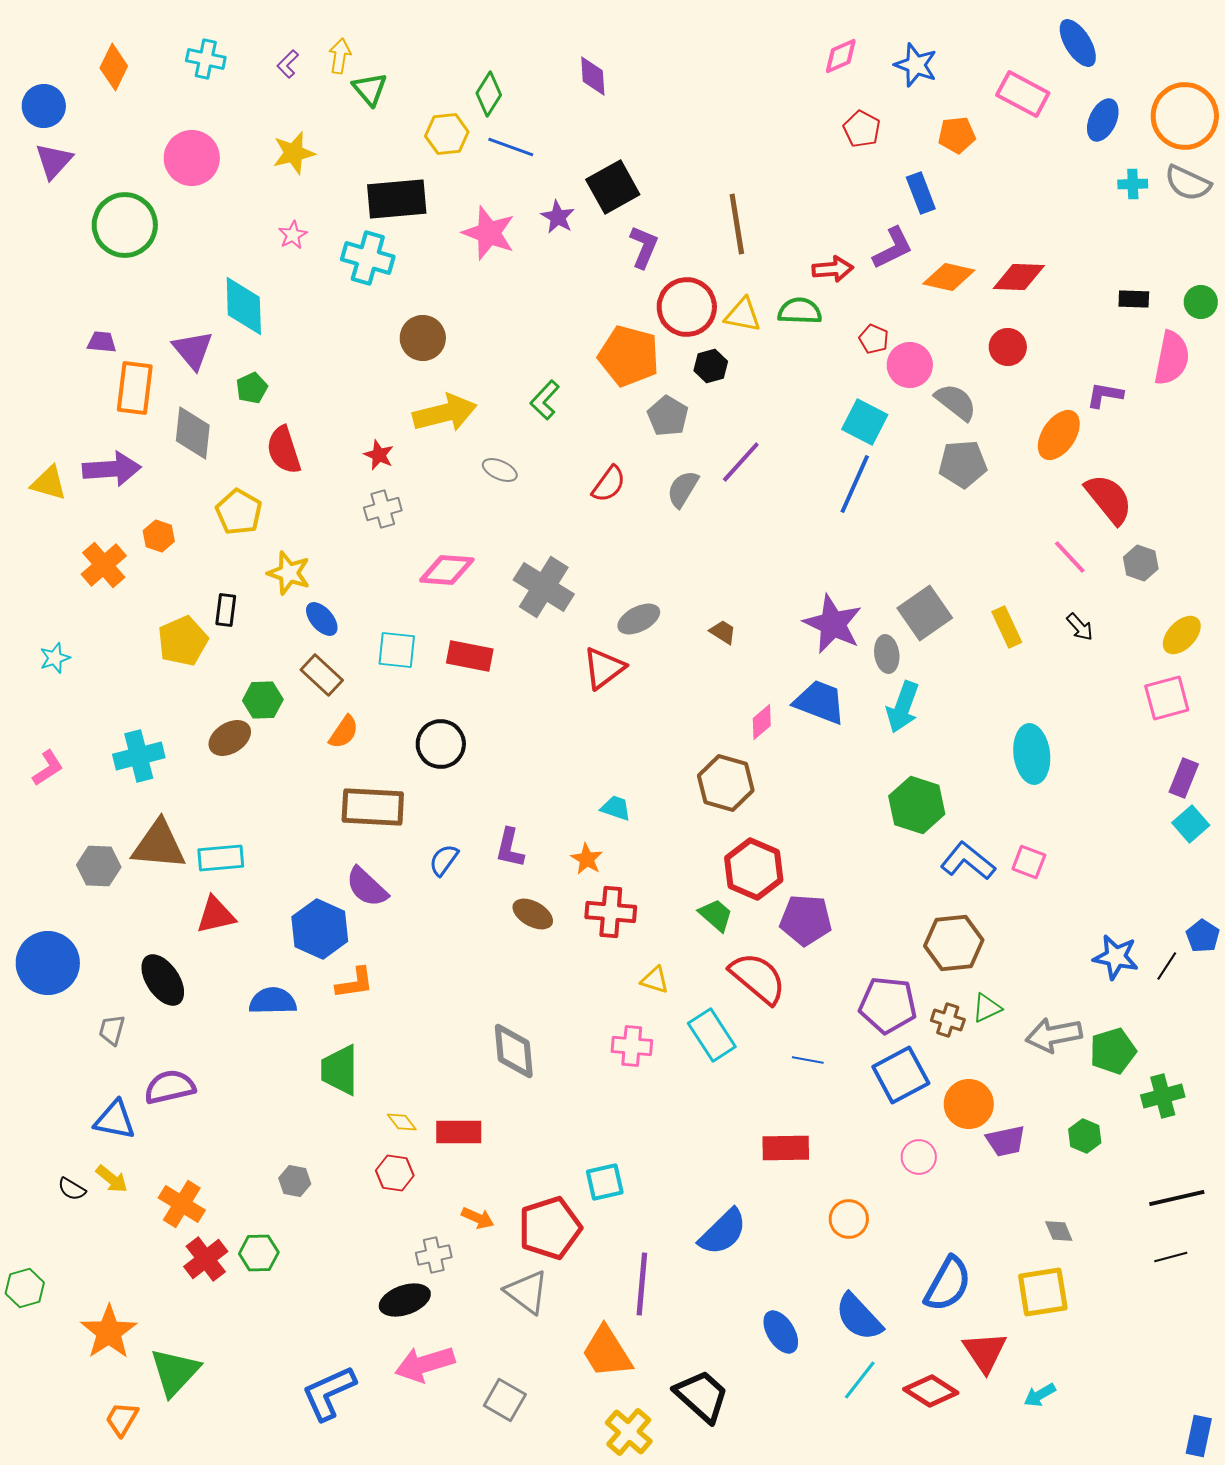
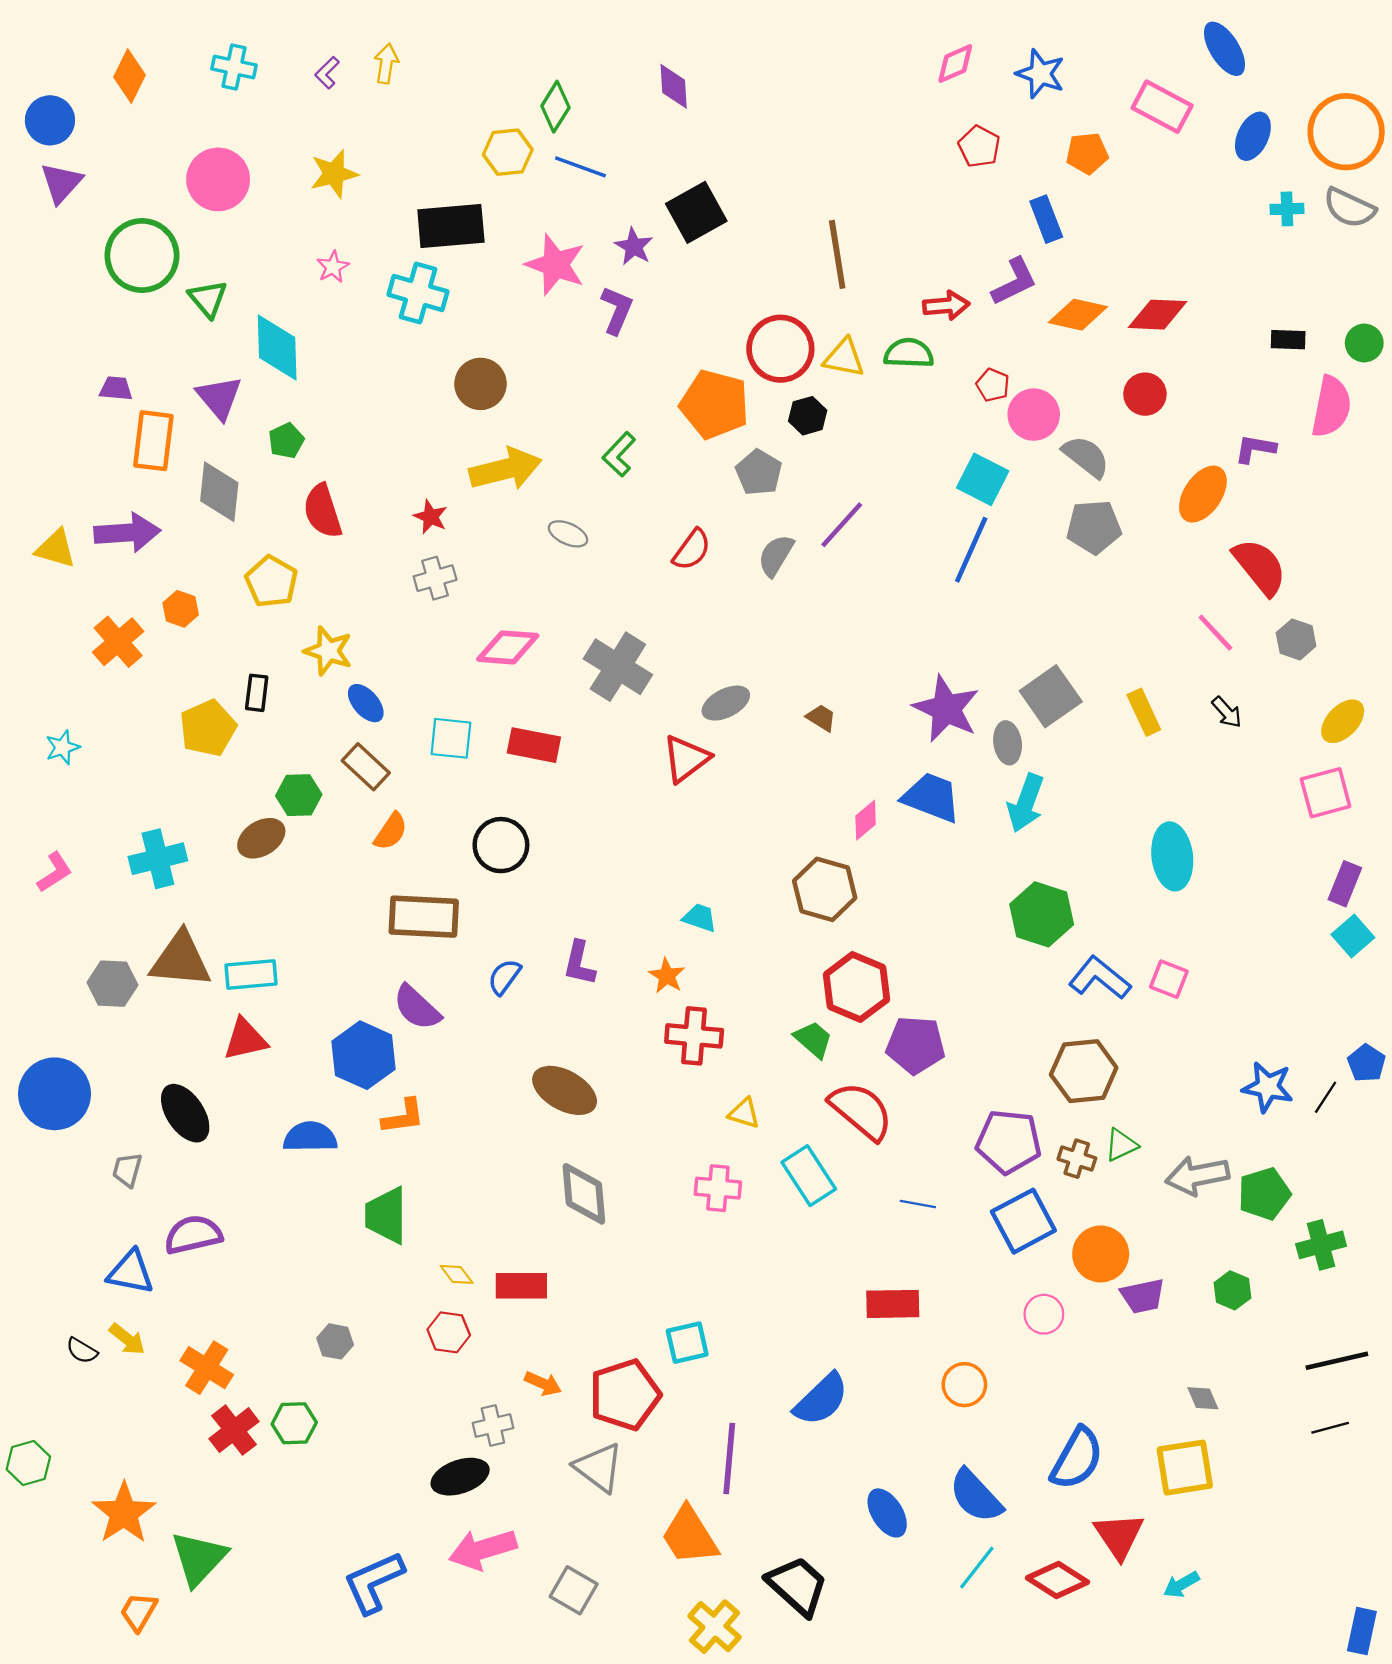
green triangle: (370, 89) -> (208, 299), moved
purple L-shape: (644, 247) -> (617, 310), moved
brown ellipse: (533, 914) -> (565, 1090), moved, size x1.4

